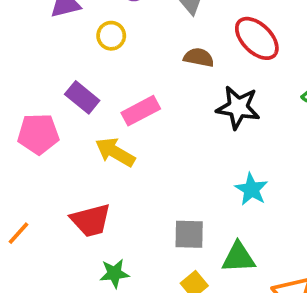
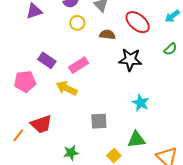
yellow circle: (111, 36) -> (77, 23), moved
red trapezoid: (91, 220) -> (41, 124), moved
gray square: (189, 234) -> (99, 121), moved

